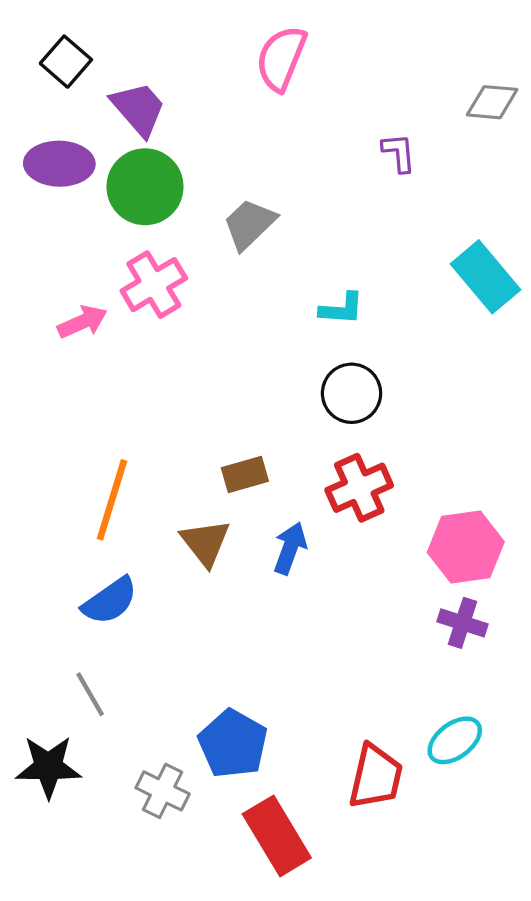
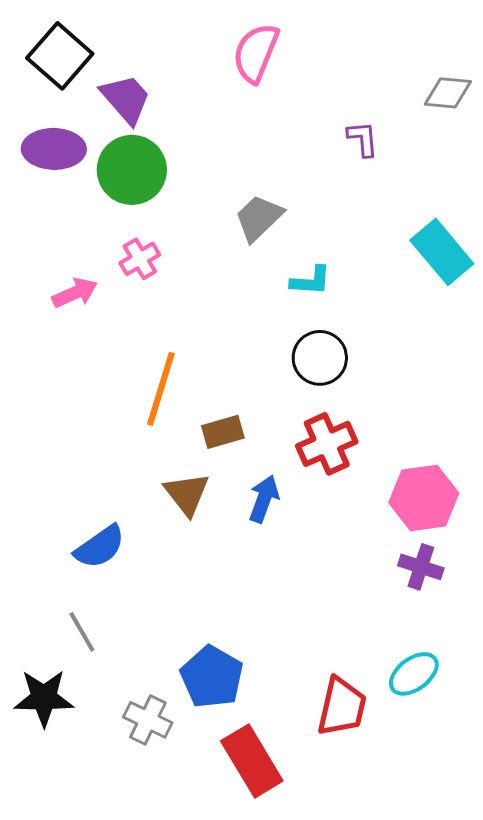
black square: (66, 62) -> (60, 56), size x1.4
gray trapezoid: (249, 224) -> (259, 218), moved
pink cross: (154, 285) -> (140, 259), size x0.7
orange line: (112, 500) -> (161, 389), moved

